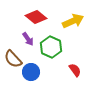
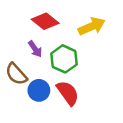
red semicircle: (75, 70) -> (68, 93), moved, size x1.5

